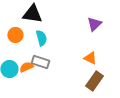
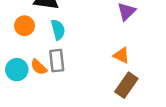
gray rectangle: (40, 62) -> (57, 61), turned 66
orange semicircle: (26, 67) -> (39, 67), turned -112

